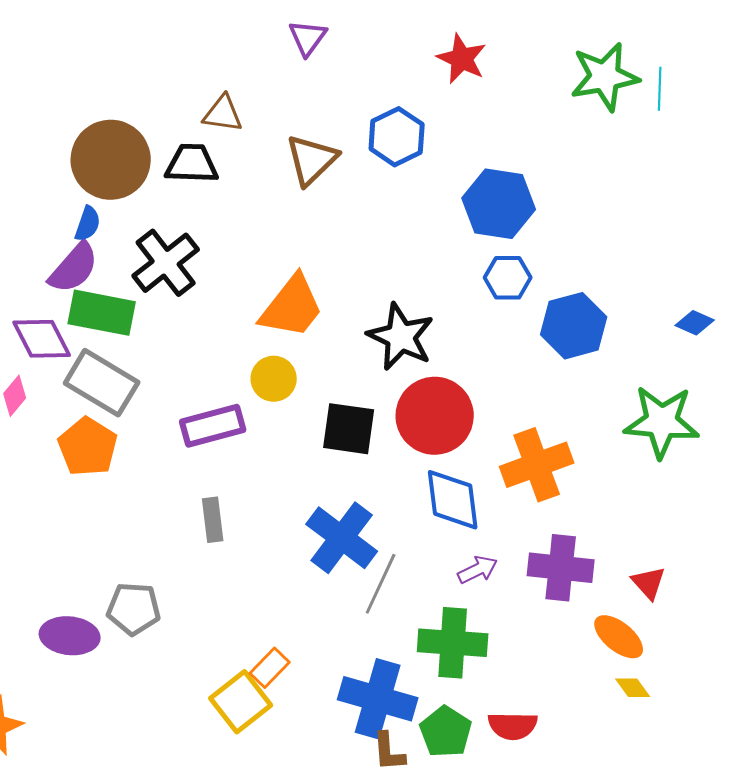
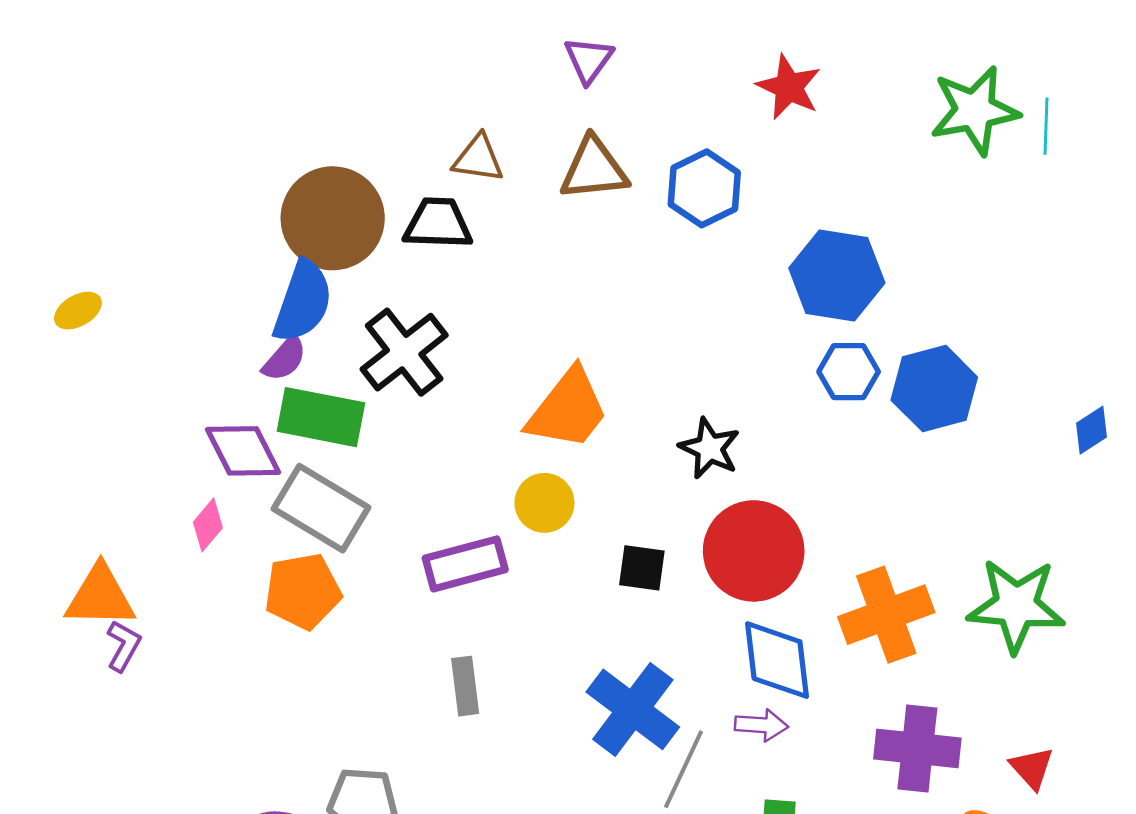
brown triangle: (312, 160) -> (594, 169), moved, turned 38
blue semicircle: (88, 224) -> (303, 301), size x1.8
purple semicircle: (74, 268) -> (285, 359), size x0.7
blue diamond: (695, 323) -> (1092, 430), turned -57
blue hexagon: (574, 326) -> (934, 389), moved
black star: (401, 337) -> (709, 448), size x0.7
green star: (662, 422) -> (1016, 606), moved
black square: (349, 429) -> (642, 568), size x0.7
orange pentagon: (88, 447) -> (303, 591), turned 30
purple arrow: (478, 570) -> (761, 725), moved, turned 30

